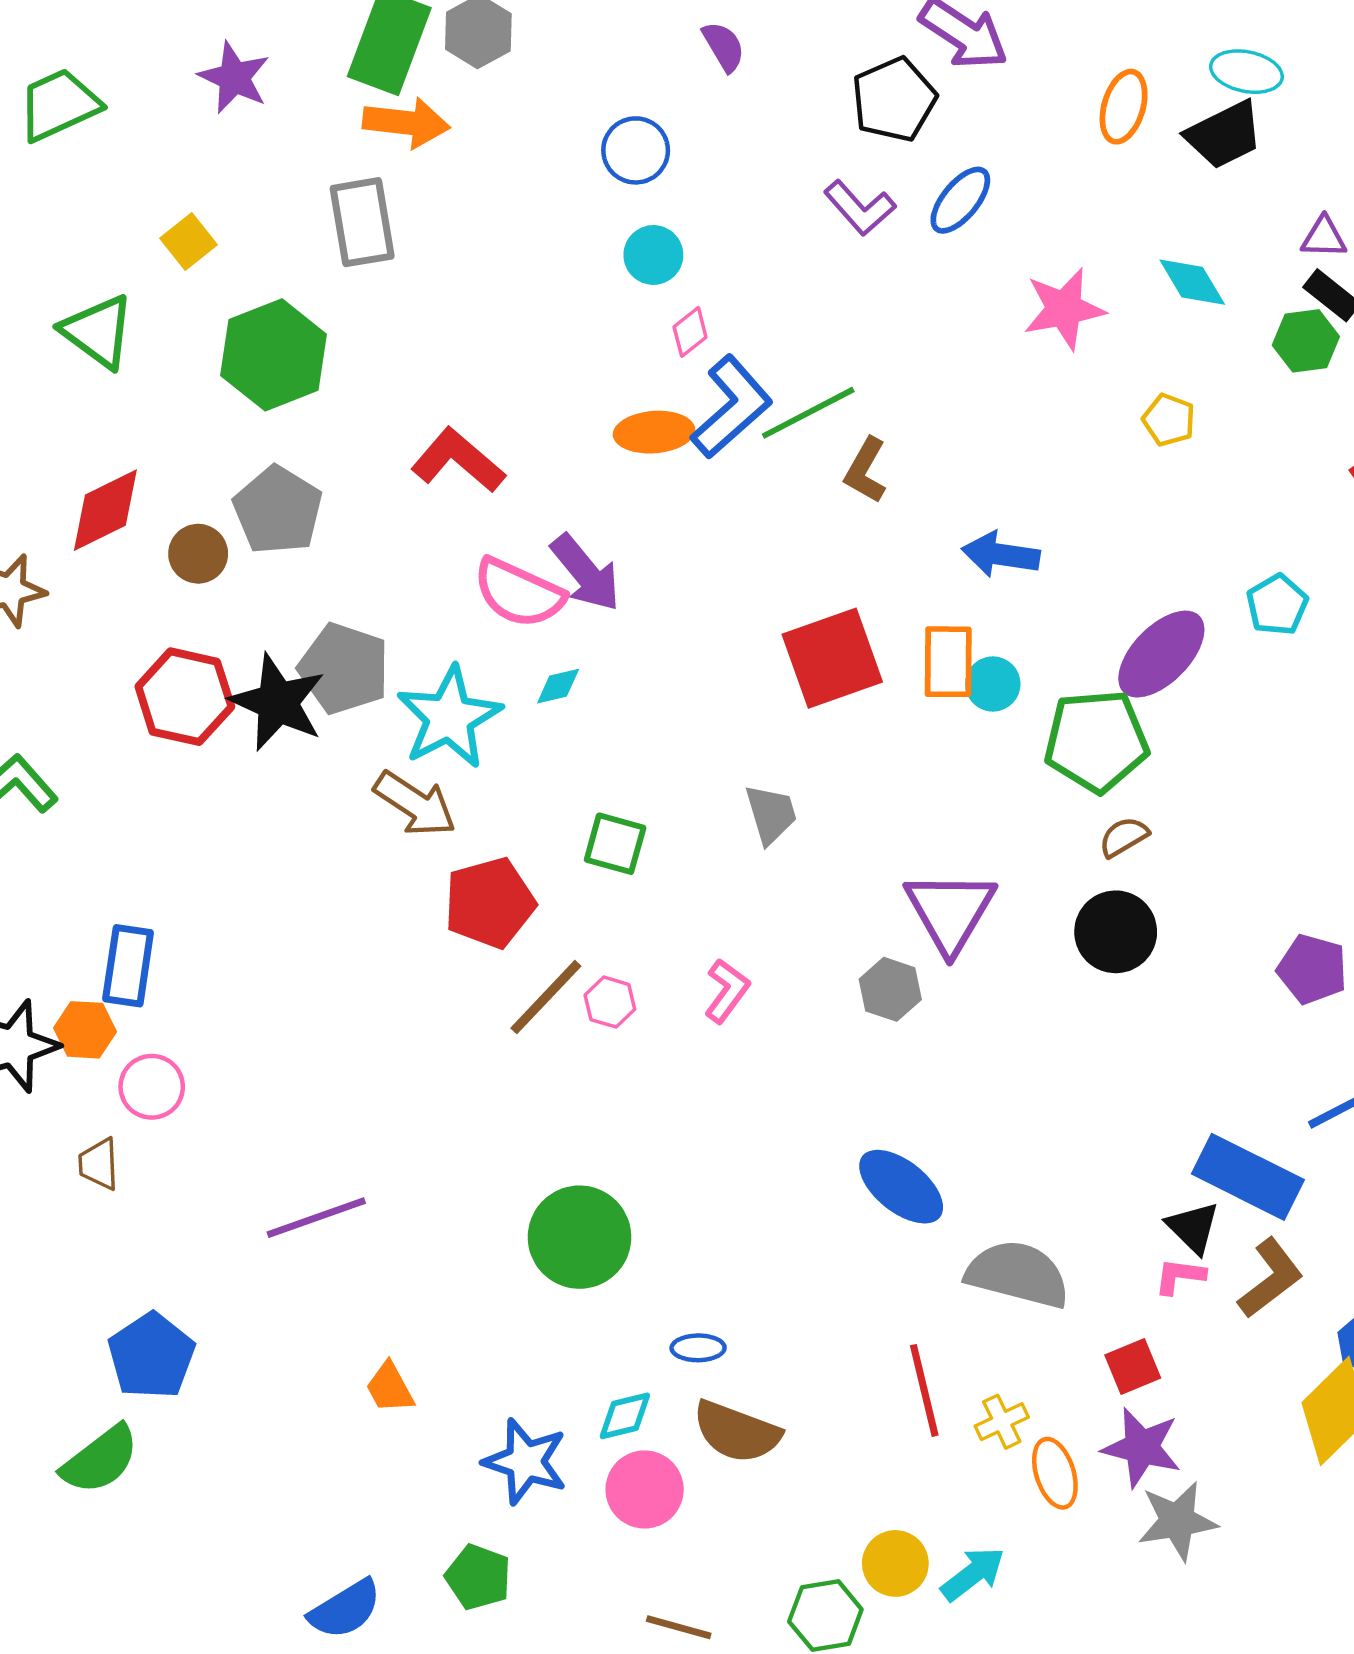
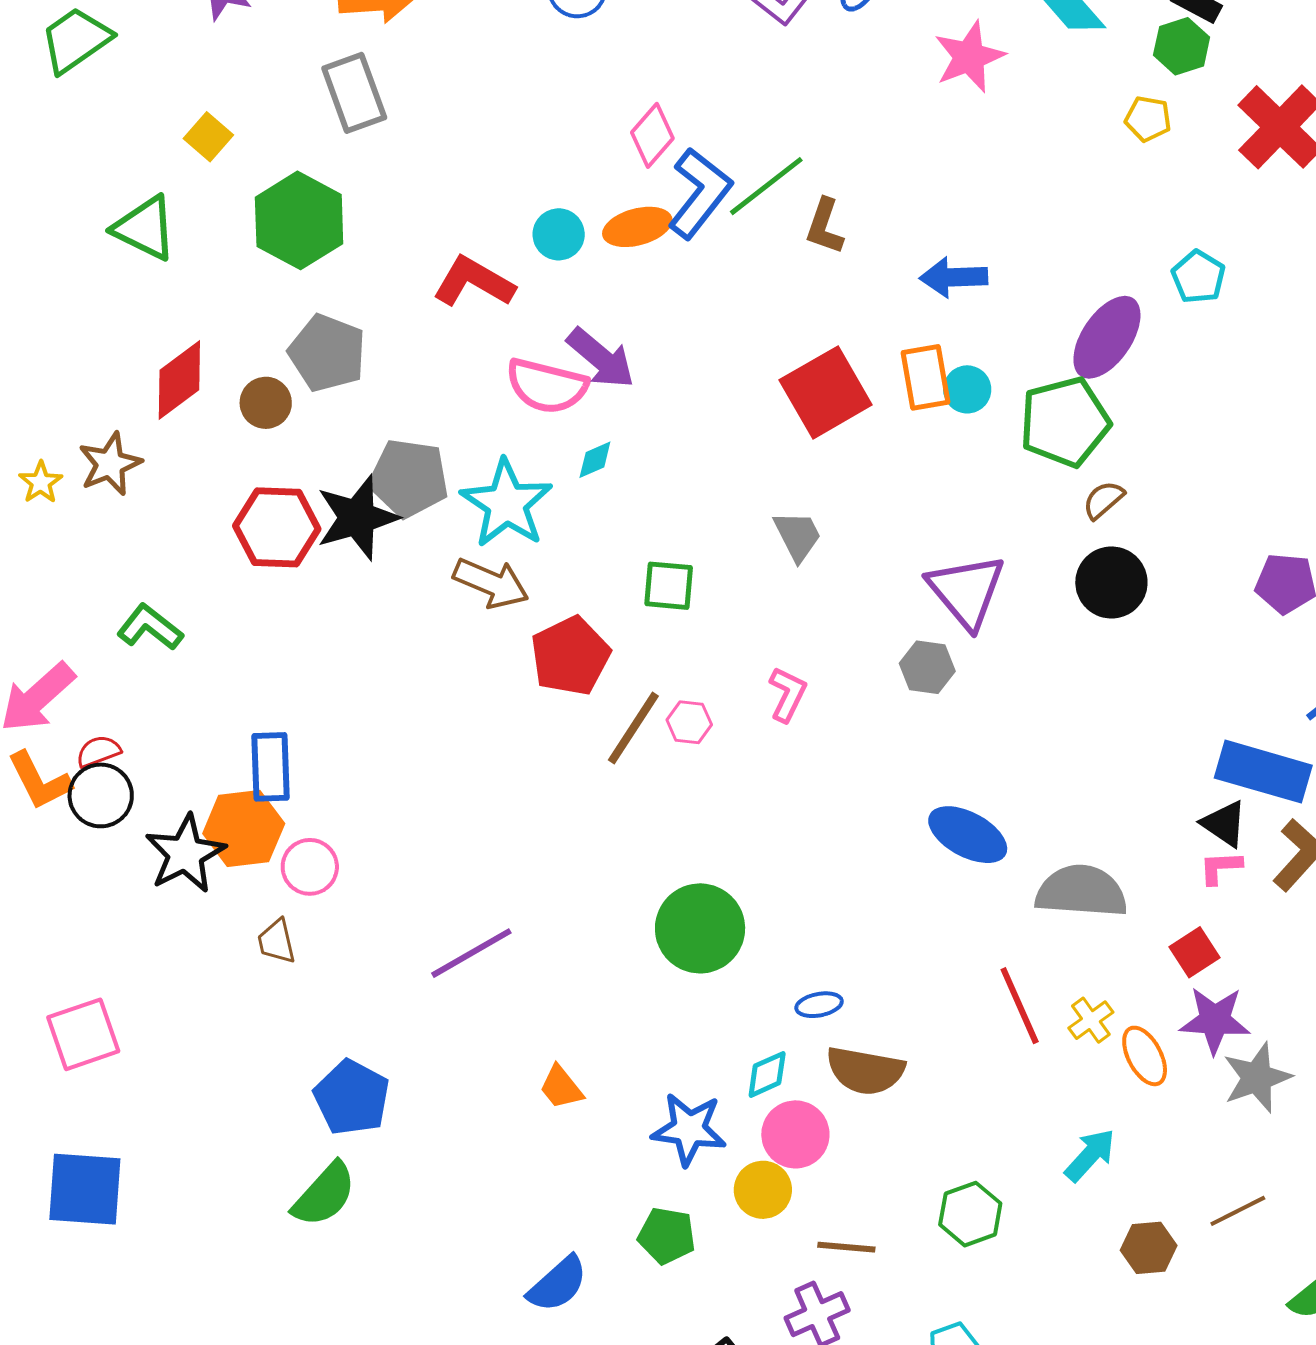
cyan circle: (653, 255) -> (559, 234), moved
pink diamond: (690, 332) -> (652, 135), size x1.4
yellow pentagon: (1169, 420) -> (1148, 119), moved
black star: (278, 702) -> (357, 518), turned -30
orange hexagon: (85, 1030) -> (244, 829), size x1.5
yellow circle: (895, 1563) -> (763, 1190), moved

